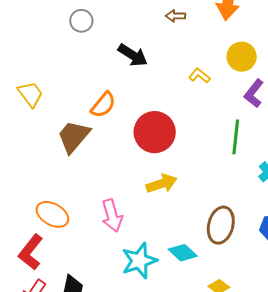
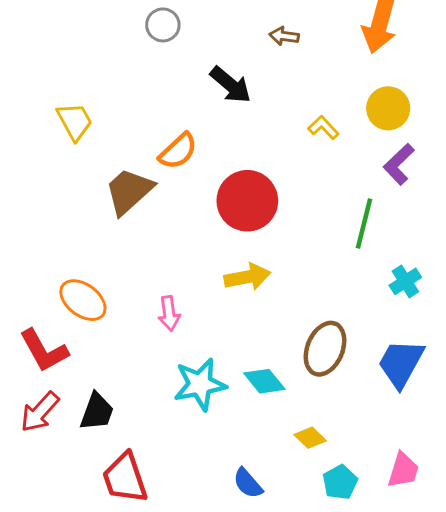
brown arrow: (175, 16) -> (284, 36), moved
pink arrow: (112, 216) -> (169, 313), size x0.7
red L-shape: (31, 252) -> (44, 351), turned -75

